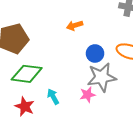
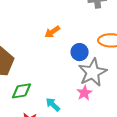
green diamond: (27, 74) -> (22, 91), size x0.7

